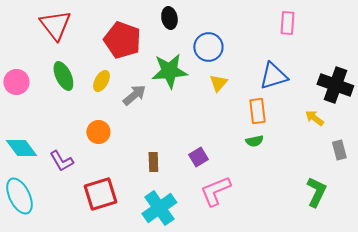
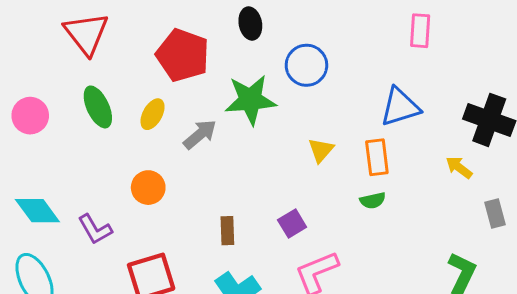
yellow triangle: (218, 83) -> (321, 150), moved

